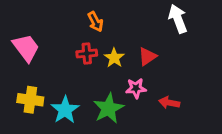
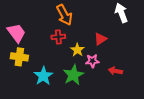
orange arrow: (95, 22) -> (64, 15), size x1.5
yellow star: (114, 58) -> (77, 50), moved
yellow cross: (30, 100) -> (19, 57), moved

